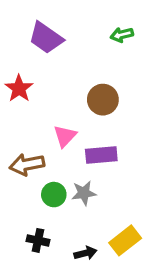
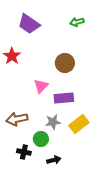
brown arrow: (27, 164) -> (17, 119), moved
green circle: (54, 195) -> (41, 139), moved
yellow rectangle: (125, 240) -> (79, 124), moved

